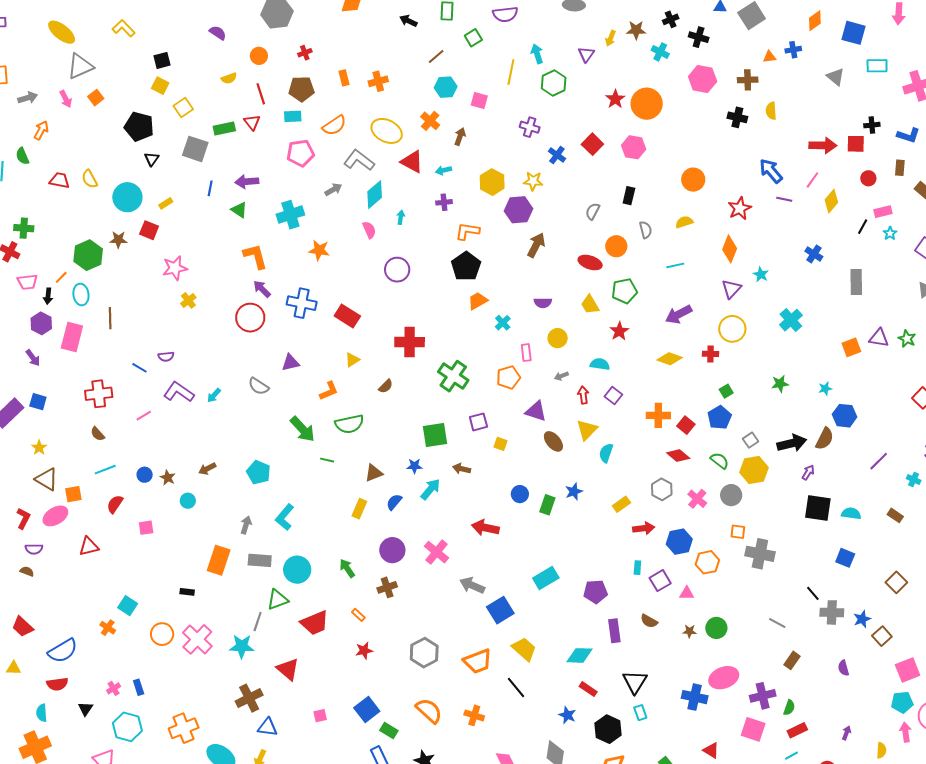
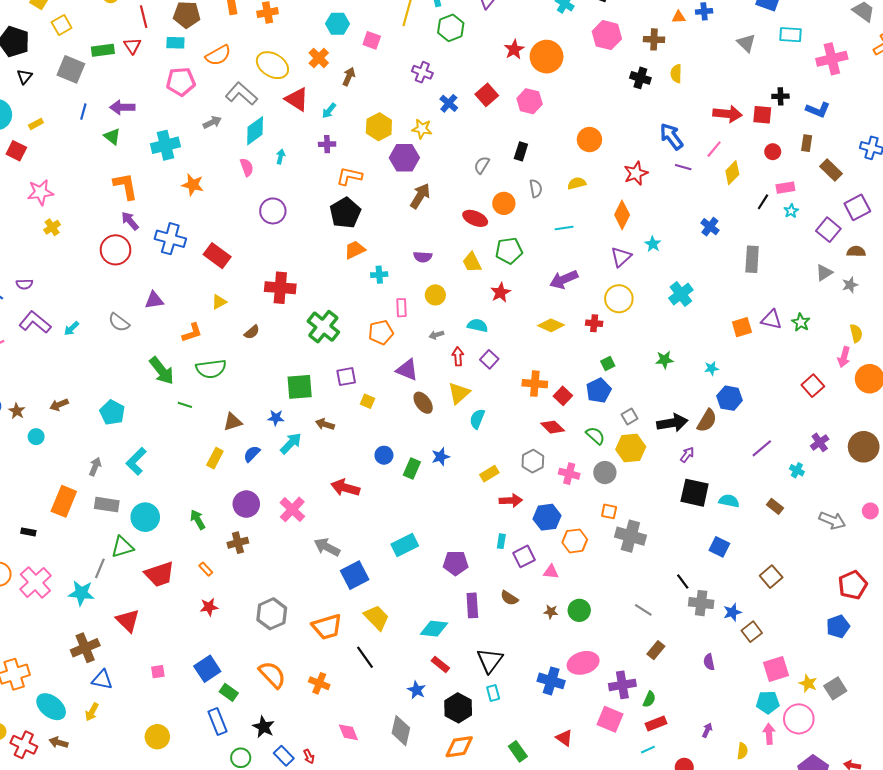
cyan arrow: (444, 170) -> (329, 111), turned -42
cyan cross: (503, 323) -> (379, 275), turned 35
pink cross: (697, 499) -> (569, 474), turned -30

